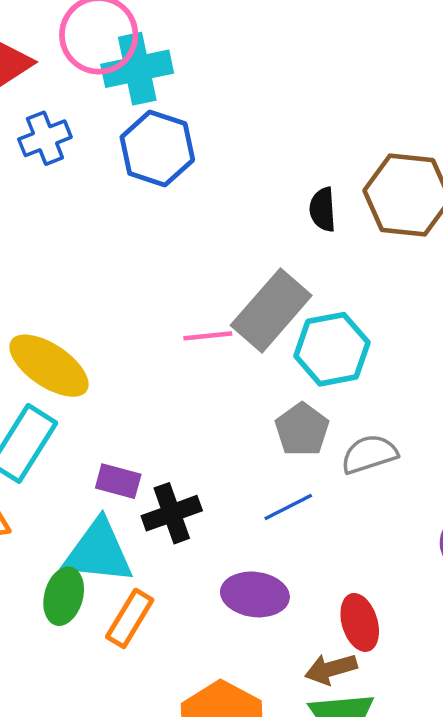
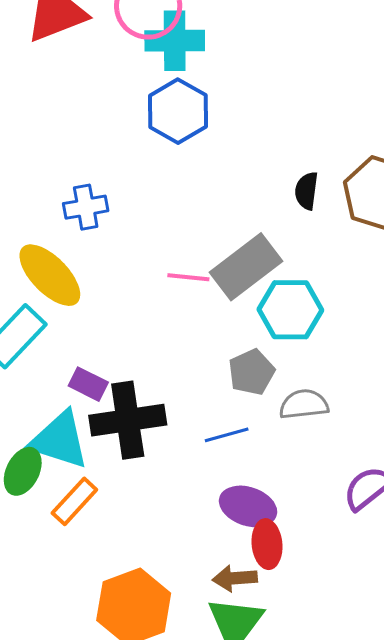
blue cross: (45, 138) -> (86, 207), moved
black cross: (172, 513) -> (128, 420), size x1.5
purple ellipse: (255, 594) -> (248, 506), moved

